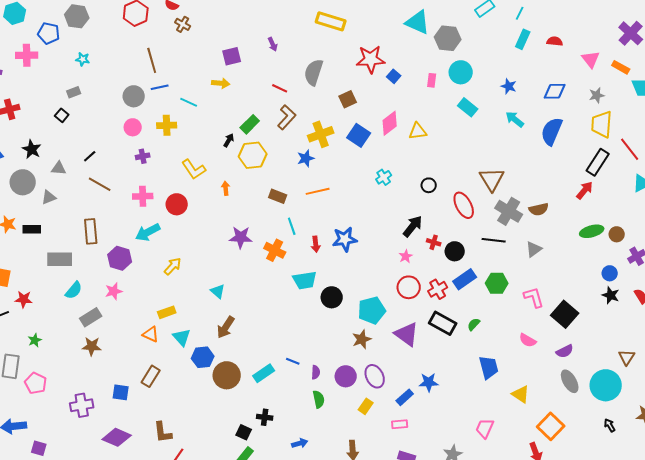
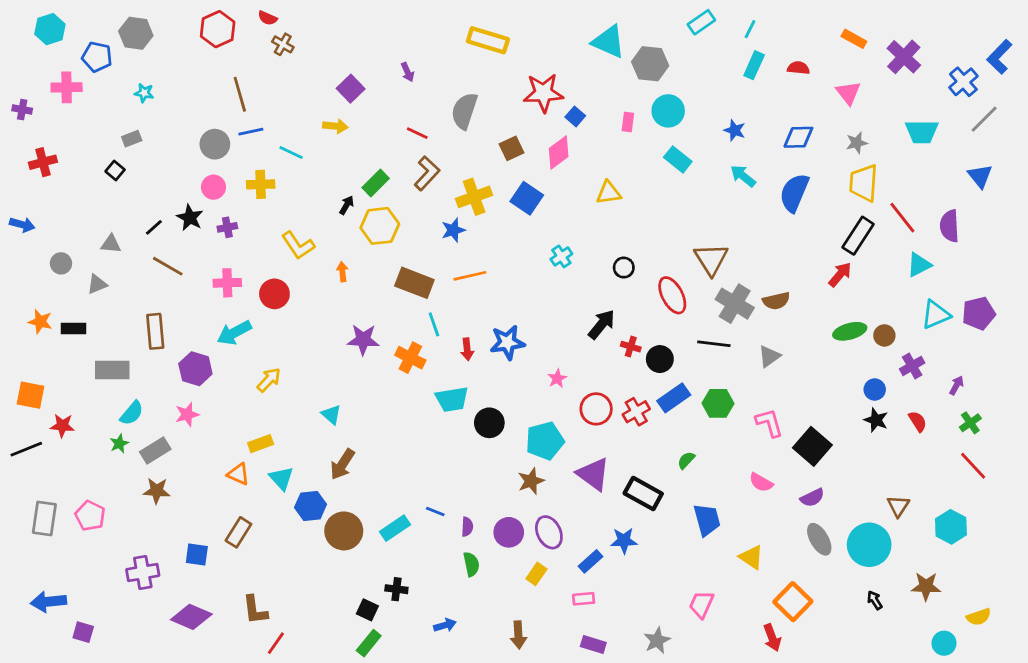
purple square: (232, 56) -> (351, 89), turned -30
orange rectangle: (621, 67) -> (854, 39), moved
pink diamond: (390, 123) -> (559, 152), moved
black star: (32, 149) -> (190, 218), moved
gray circle: (23, 182) -> (61, 263), size x0.6
brown rectangle: (278, 196) -> (414, 283), size x1.5
pink star: (406, 256) -> (557, 378), moved
black rectangle: (443, 323) -> (643, 493), moved
green star: (35, 340) -> (119, 444), moved
pink pentagon: (36, 383) -> (90, 516), moved

